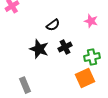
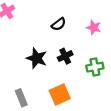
black semicircle: (53, 25) -> (59, 24), moved
orange square: (85, 78) -> (60, 95), moved

